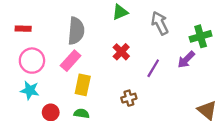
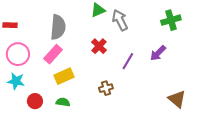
gray arrow: (160, 23) -> (120, 20), moved
green cross: (201, 36) -> (171, 20), moved
yellow rectangle: (83, 85) -> (64, 76), turned 54

